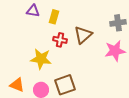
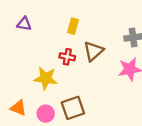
purple triangle: (33, 11) -> (24, 24), moved
yellow rectangle: (54, 17) -> (73, 26), moved

